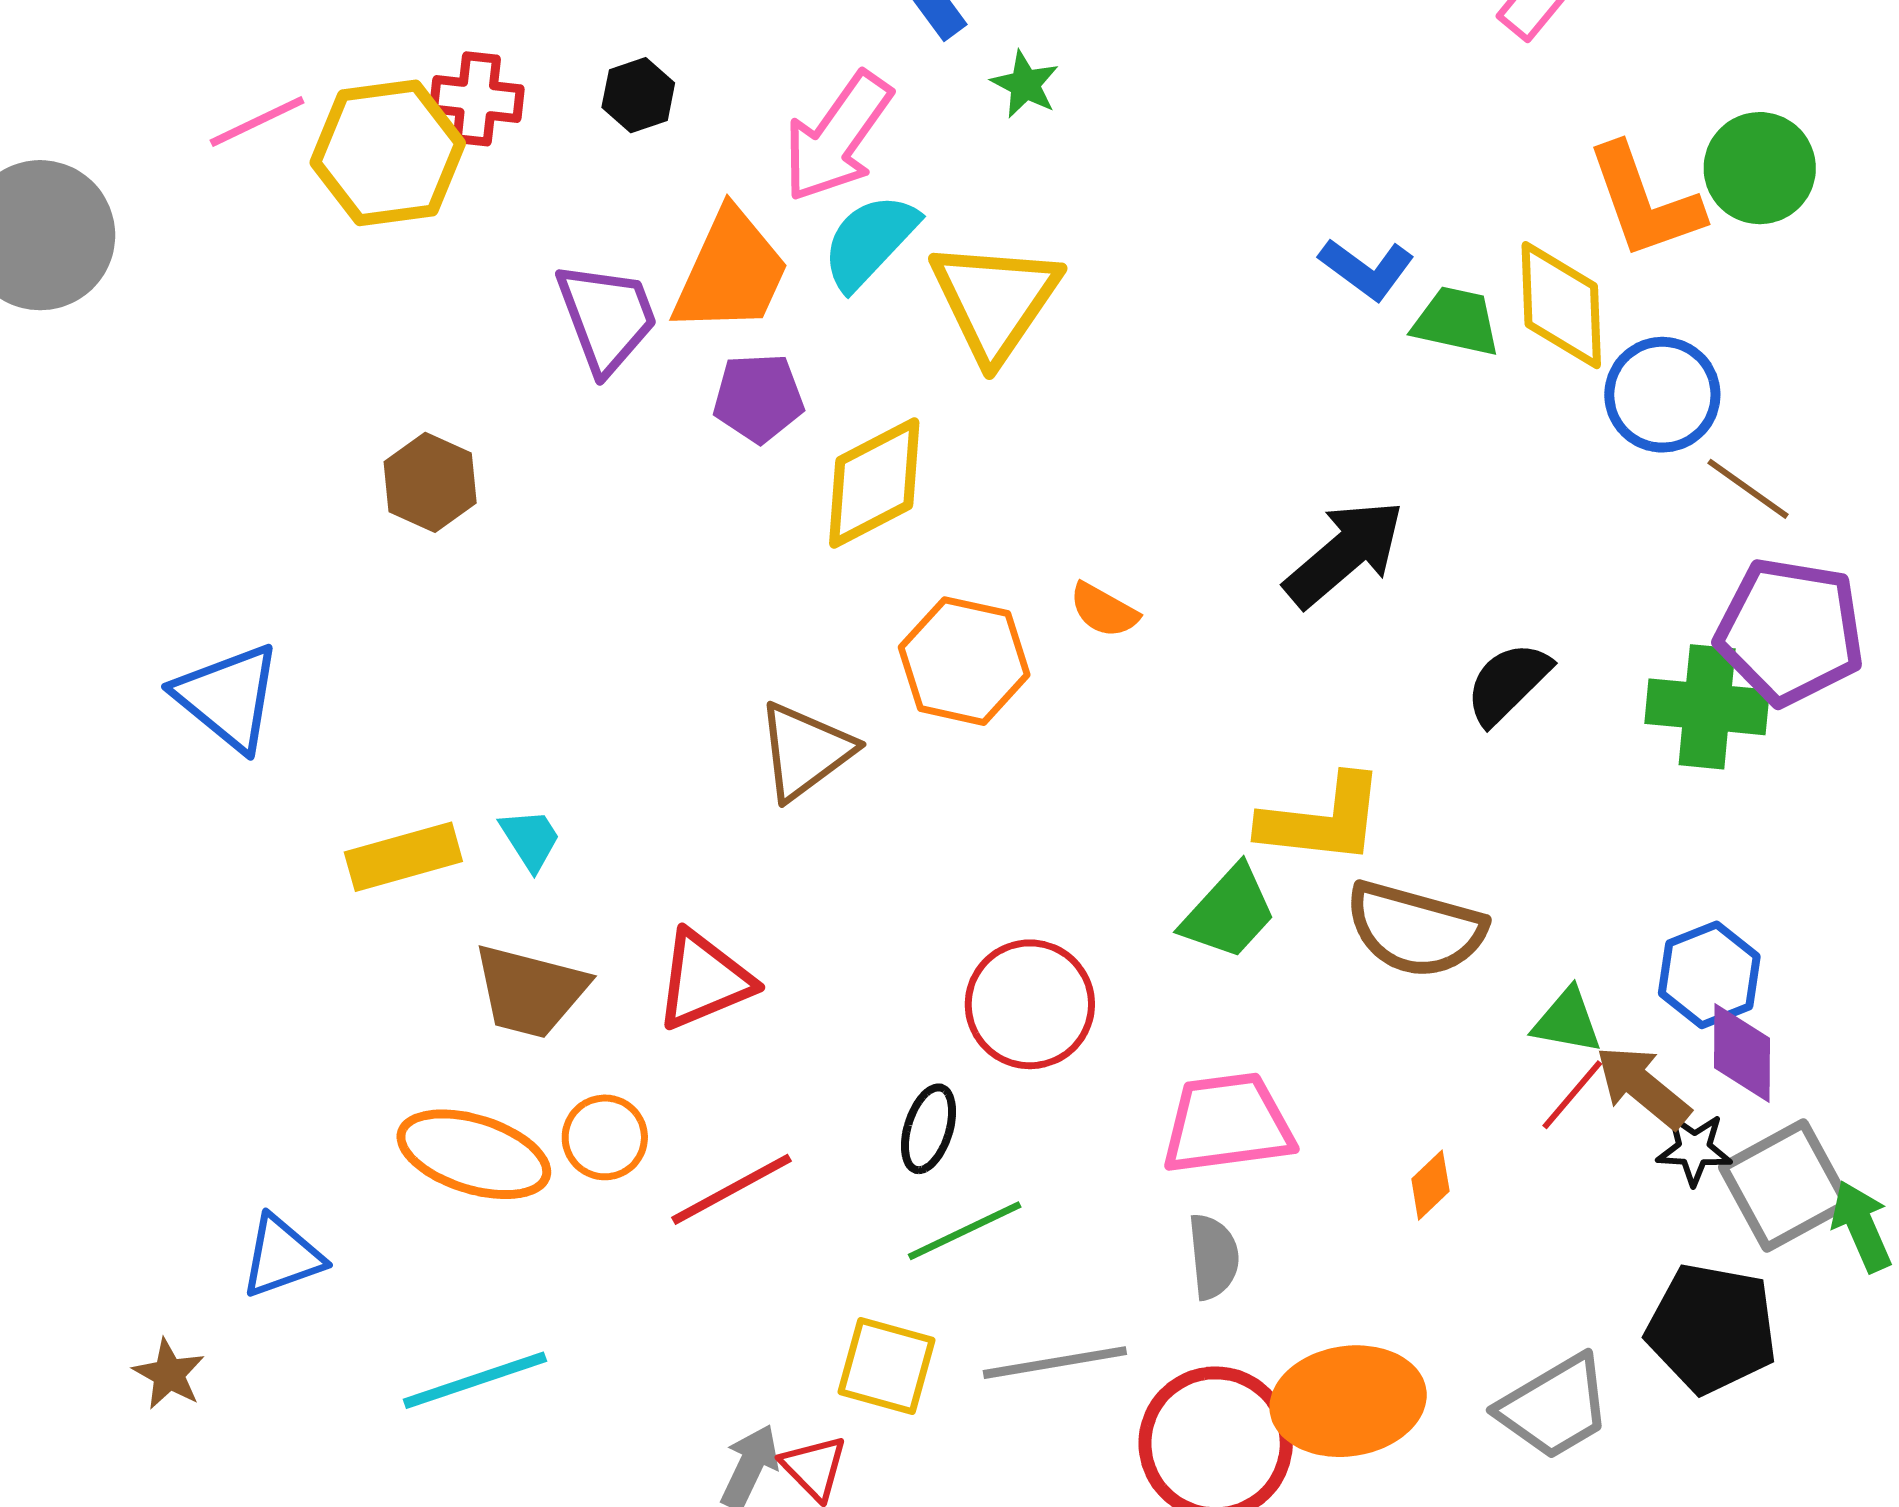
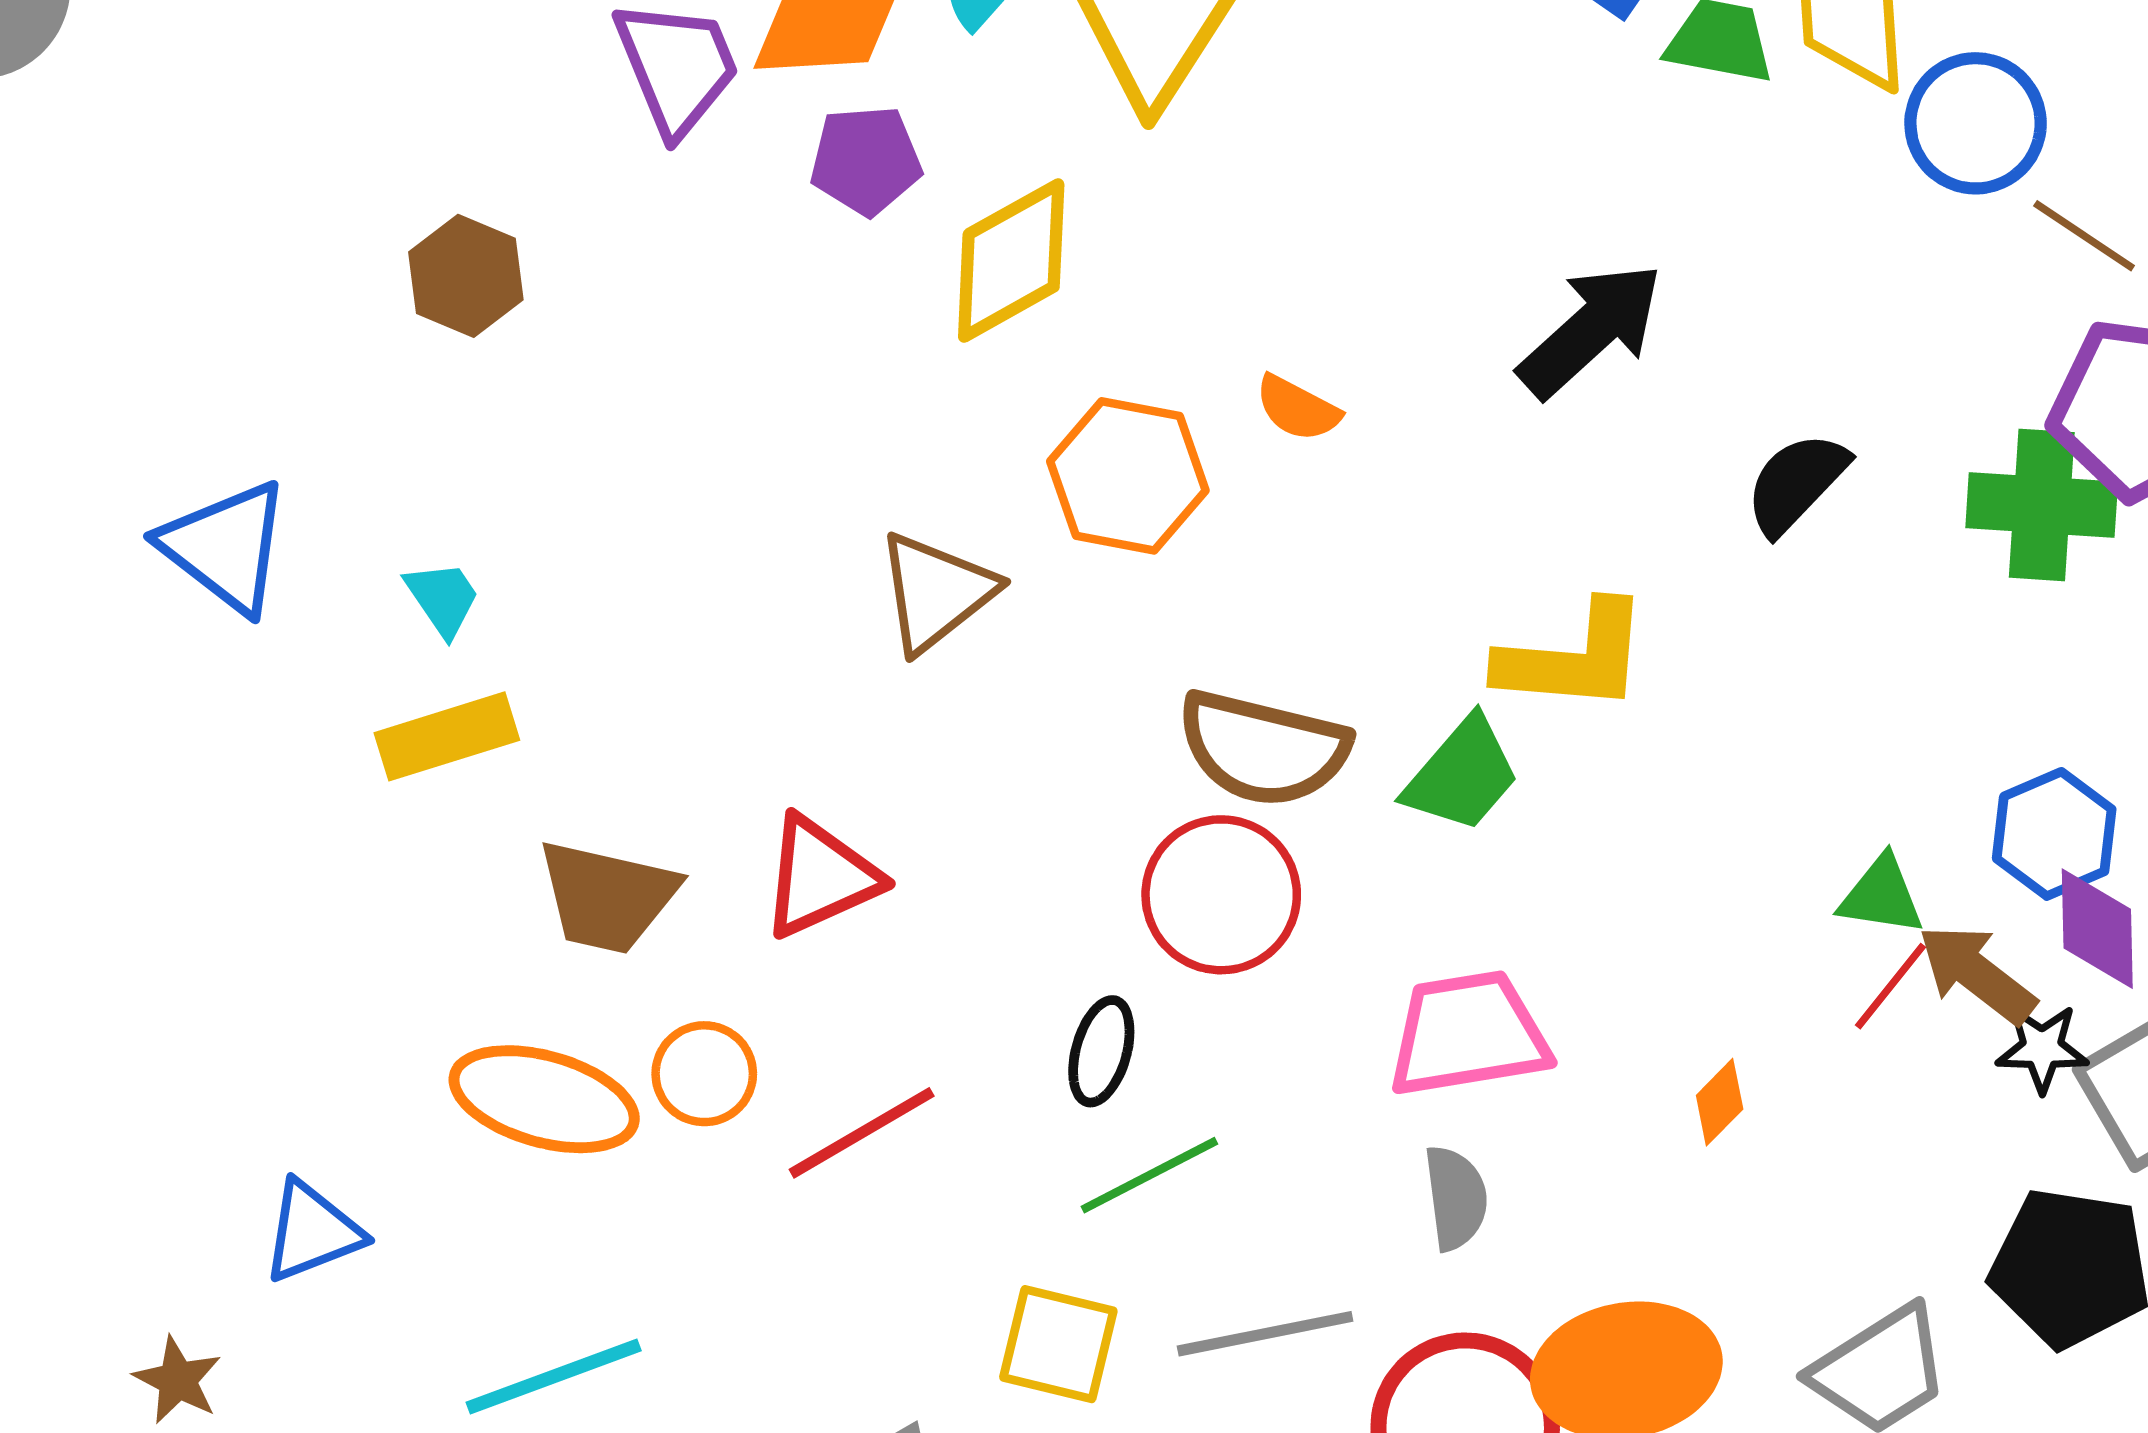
cyan trapezoid: (530, 839) -> (443, 598), moved
brown semicircle: (1415, 929) -> (1263, 748), moved

